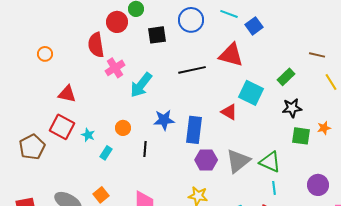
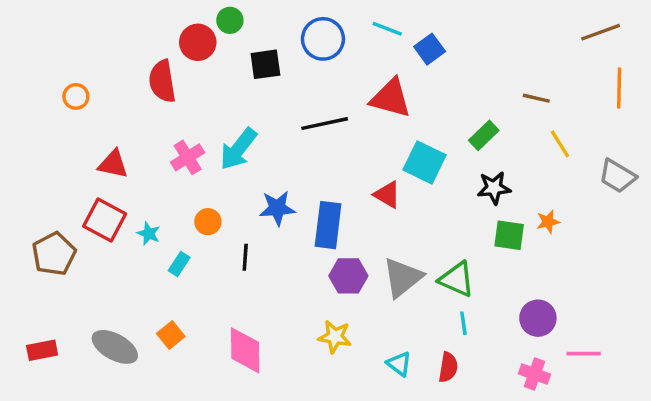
pink cross: (115, 68) -> (188, 157), moved

